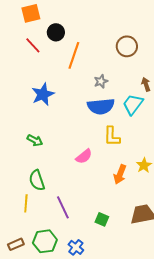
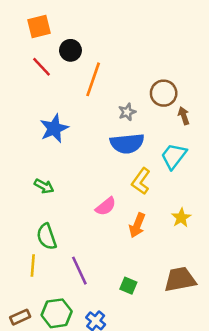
brown circle: (127, 46) -> (164, 93), moved
cyan trapezoid: (133, 104) -> (174, 156), moved
yellow L-shape: (112, 136) -> (141, 181), turned 35
orange arrow: (120, 174) -> (137, 225), moved

